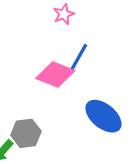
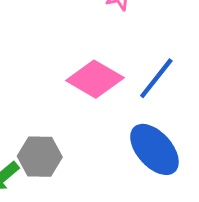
blue line: (78, 59) -> (156, 78), moved

